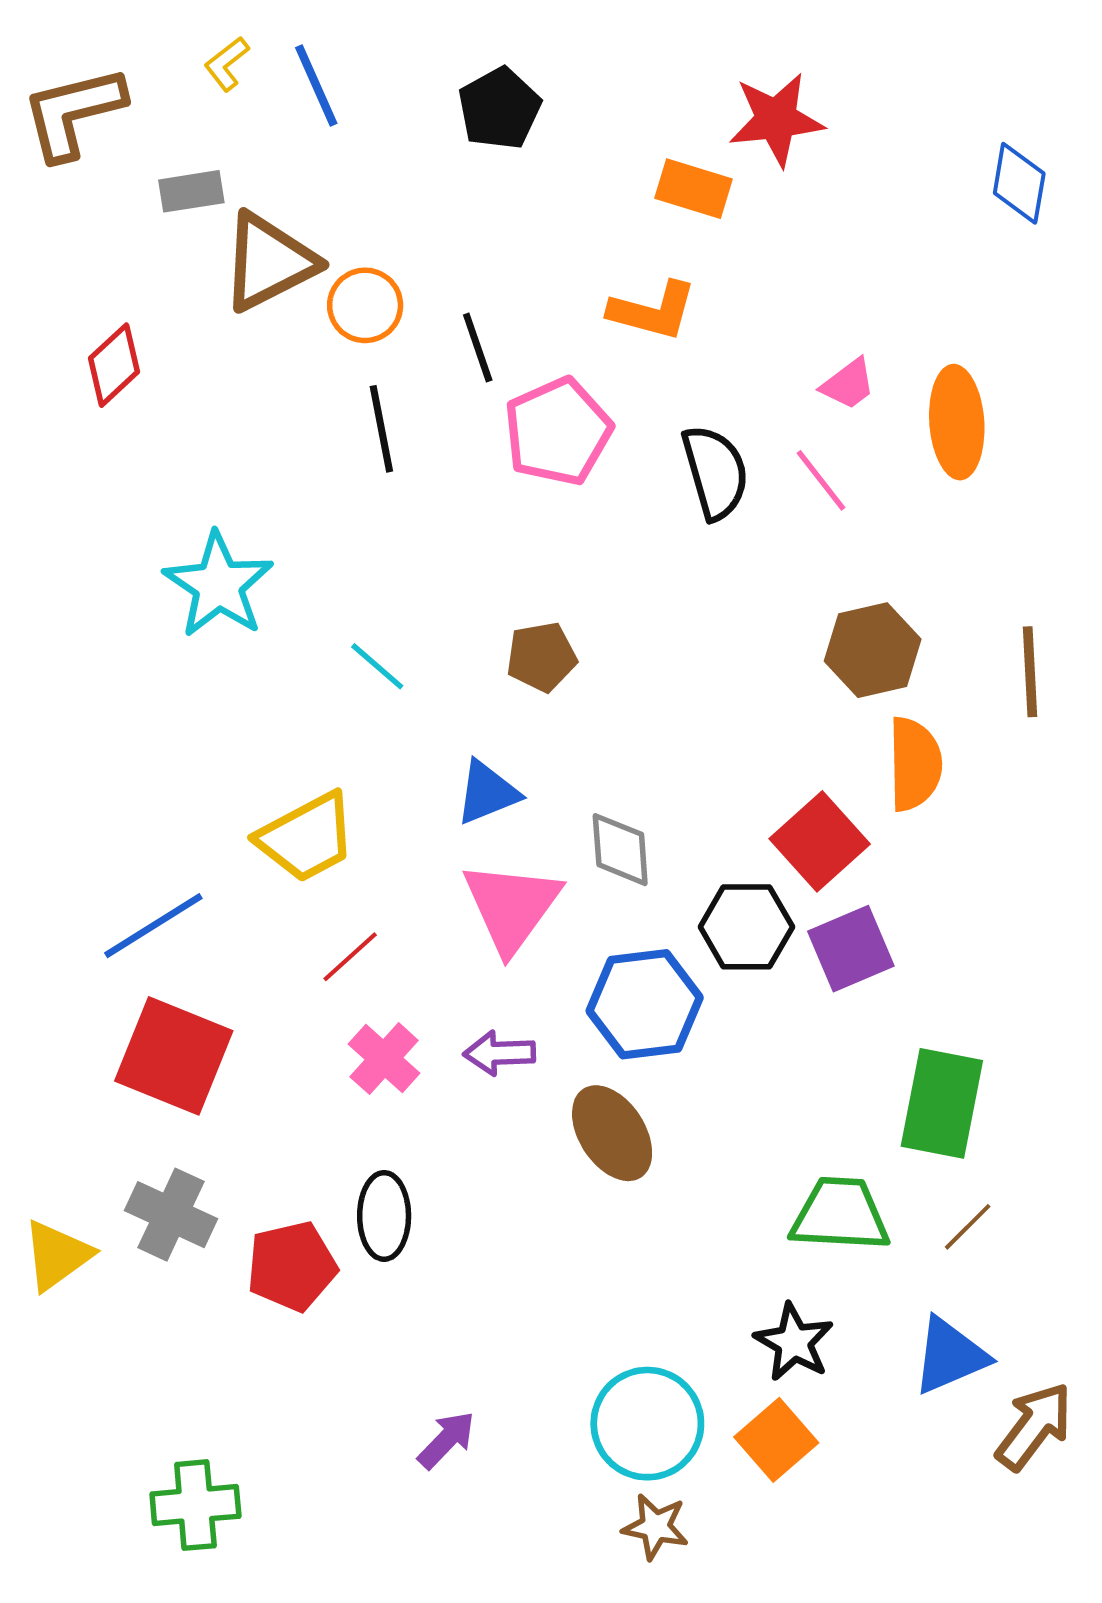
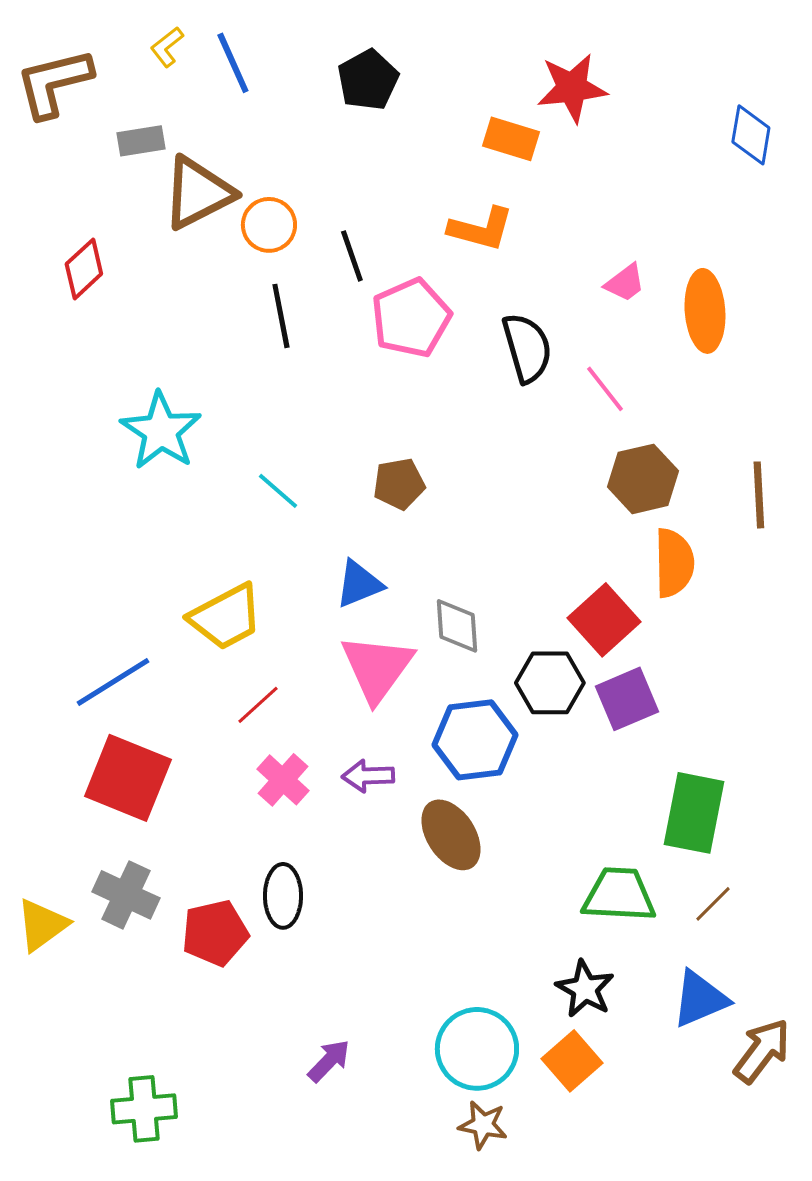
pink line: (821, 480) -> (605, 389), moved

